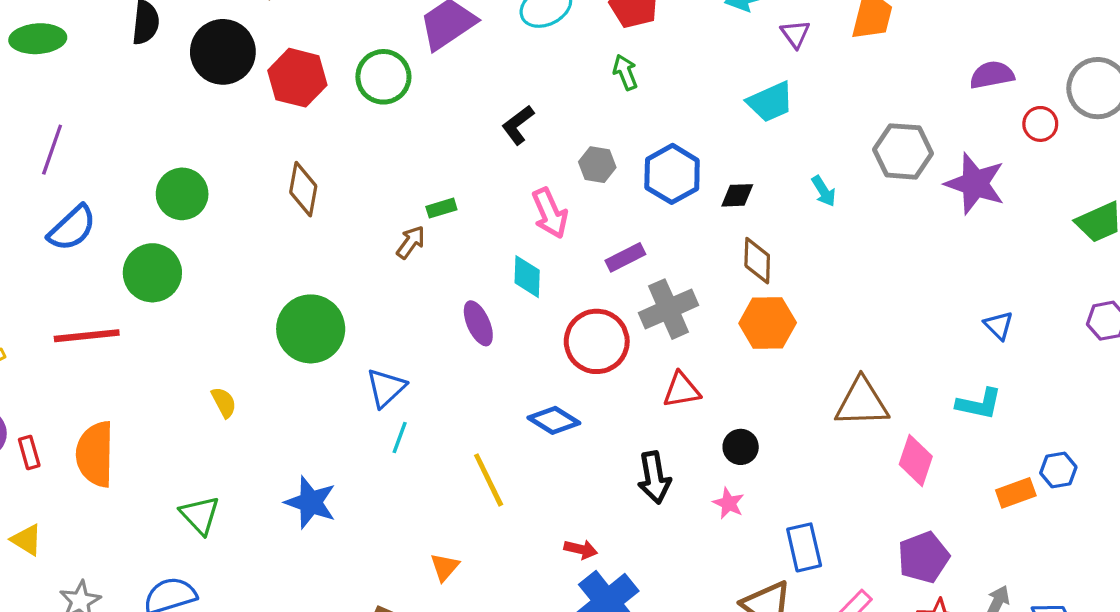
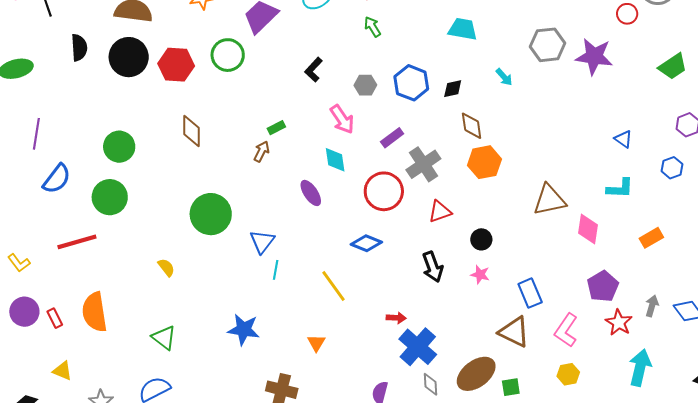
cyan trapezoid: (770, 102) -> (463, 29), turned -136
blue hexagon: (1058, 470) -> (672, 168), moved
blue star: (311, 502) -> (244, 330), moved

